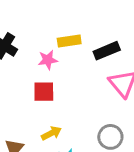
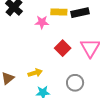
black rectangle: (107, 51) -> (80, 13), moved
red square: (44, 92) -> (63, 48), moved, turned 35

